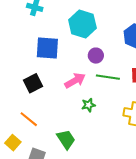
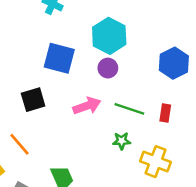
purple circle: (96, 56) -> (108, 68), moved
green star: (88, 105) -> (122, 141), moved

